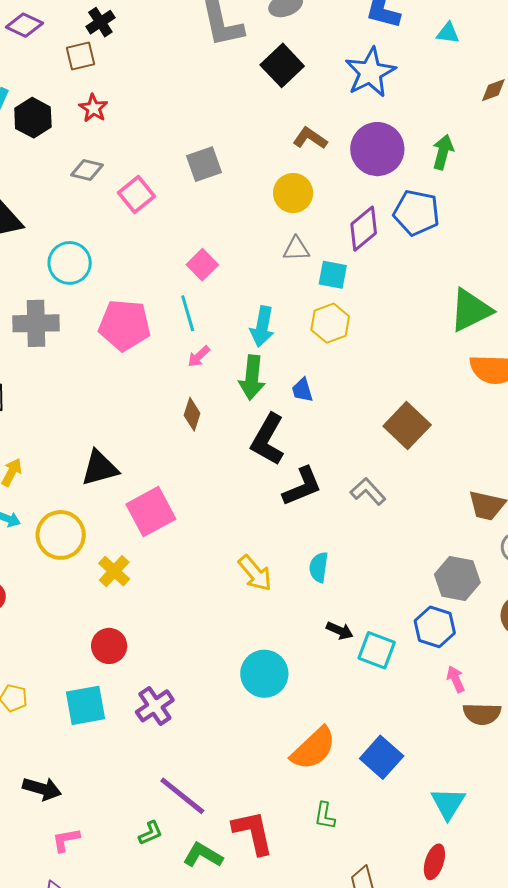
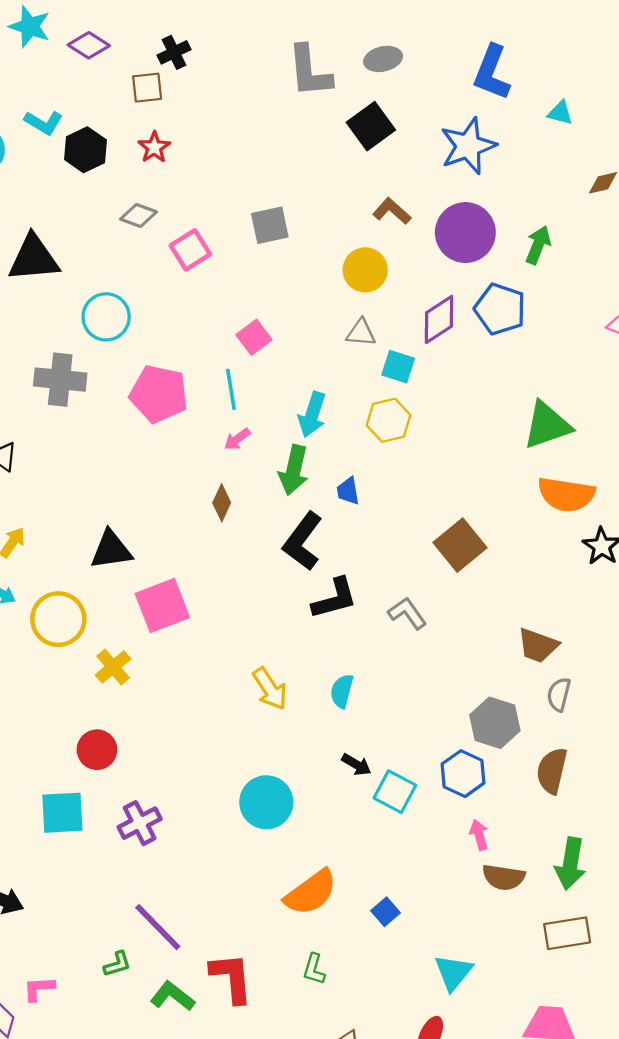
blue square: (382, 757) -> (385, 912), size x0.6
pink L-shape: (66, 840) -> (39, 989), moved

